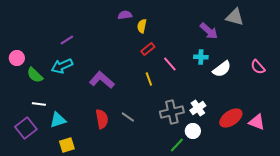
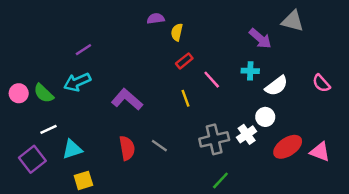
pink circle: (17, 58) -> (19, 93), moved
white line: (39, 104) -> (49, 129), turned -32
white circle: (193, 131) -> (265, 117), moved

